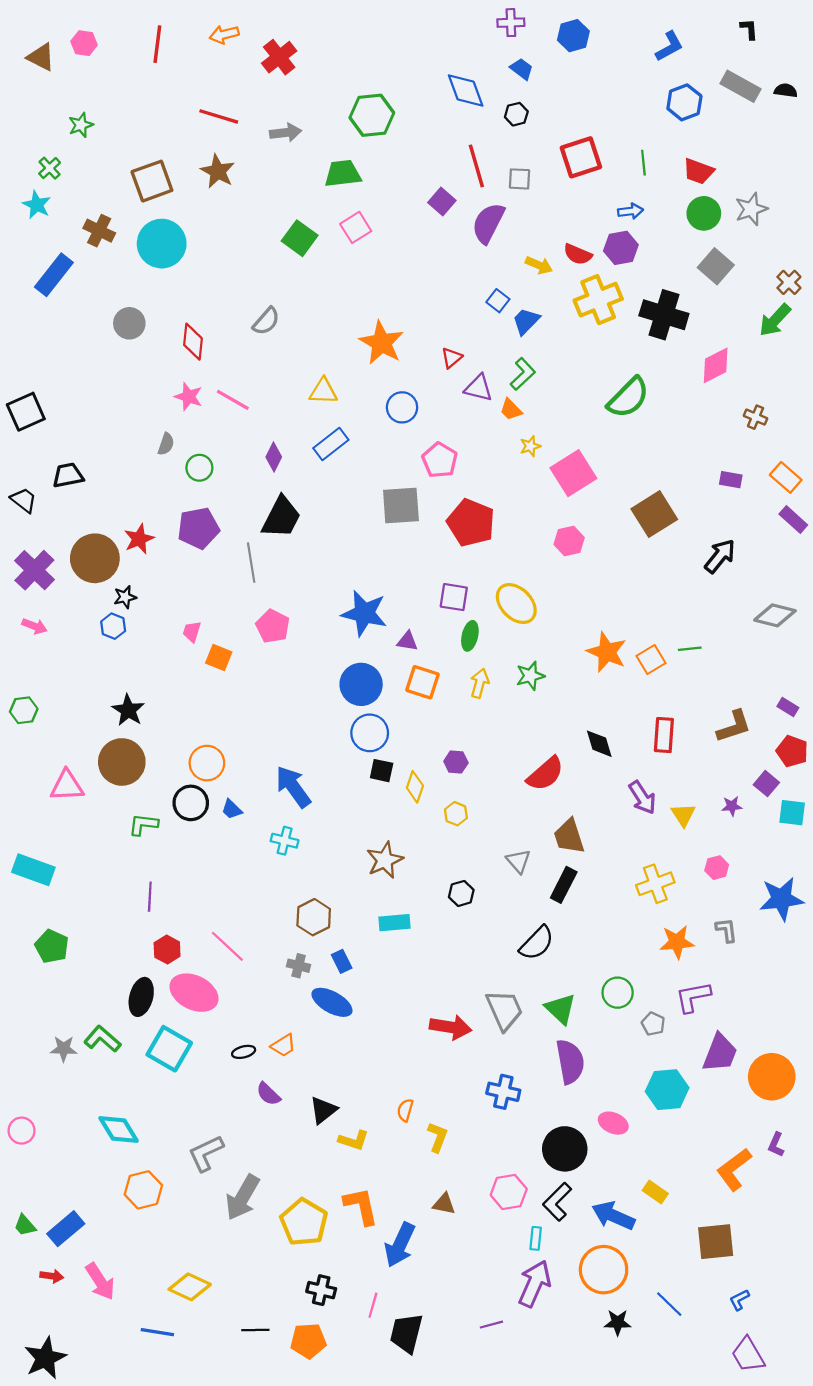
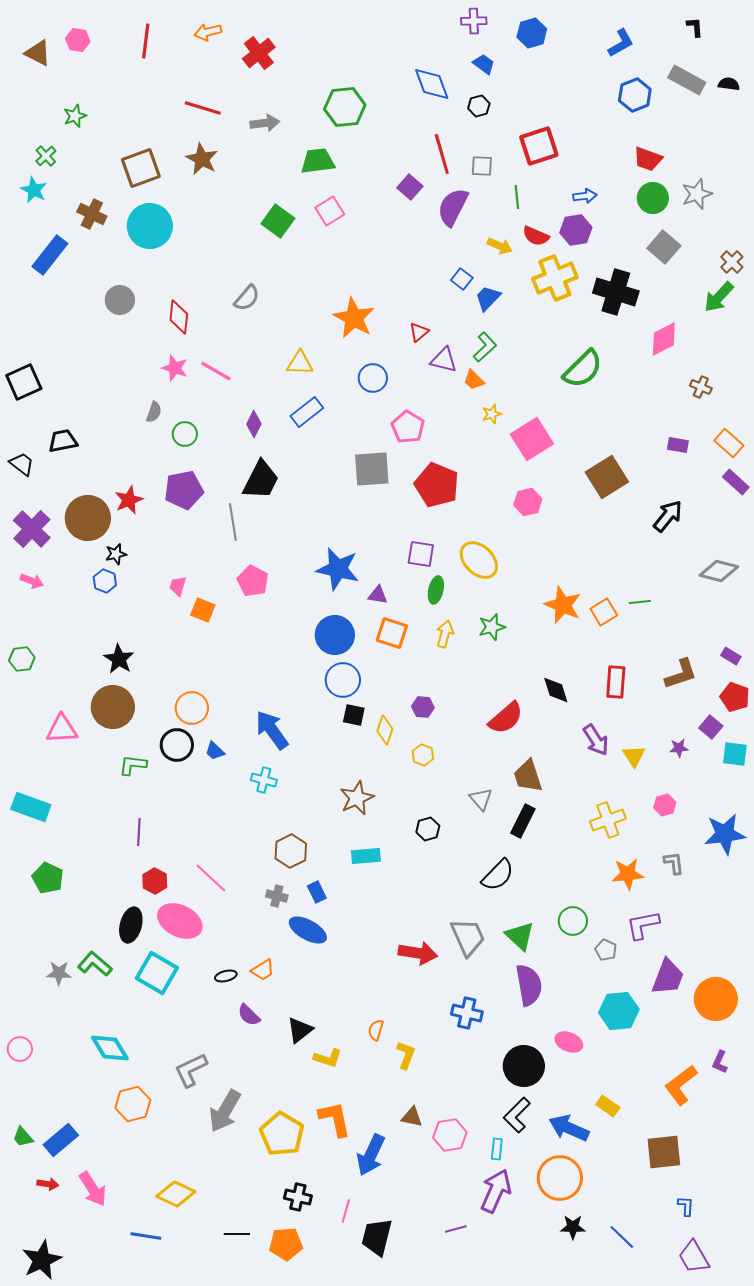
green line: (643, 163) -> (517, 197), moved
pink hexagon: (509, 1192) -> (450, 1135), moved
blue L-shape: (739, 1300) -> (686, 1206), turned 120
blue line: (669, 1304) -> (622, 1237), moved

